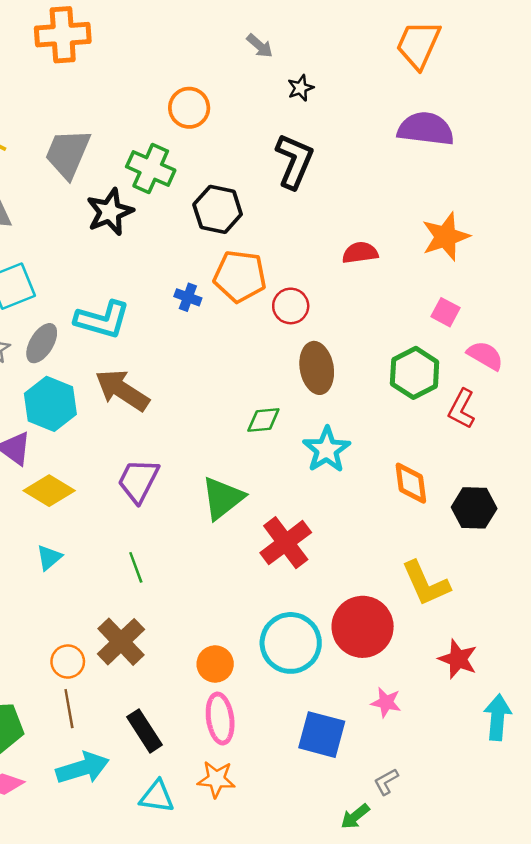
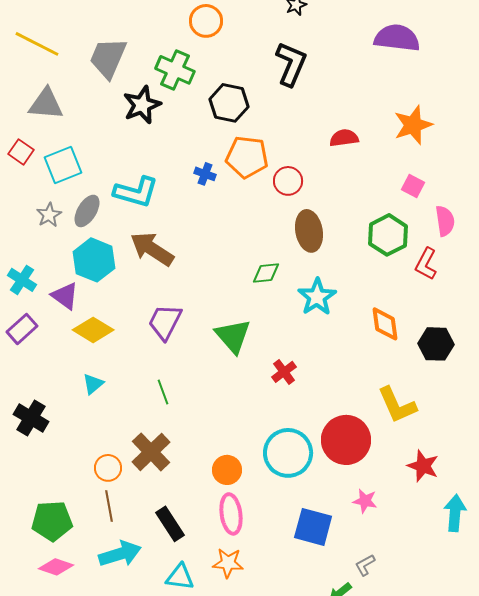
pink semicircle: (485, 356) -> (445, 221), turned 52
green triangle: (223, 498) -> (233, 336), turned -33
red cross: (286, 543) -> (284, 372), size x0.6

